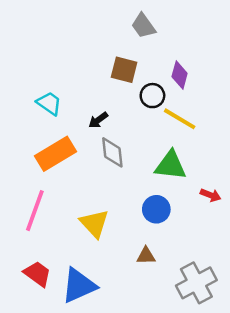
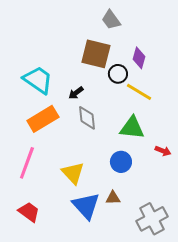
brown square: (124, 70) -> (96, 54), size x1.4
cyan trapezoid: (49, 103) -> (38, 80), size x1.5
blue triangle: (79, 286) -> (86, 206), moved, turned -48

